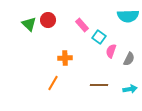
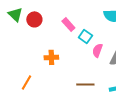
green triangle: (29, 24) -> (15, 14), moved
orange line: (53, 83) -> (26, 82), moved

